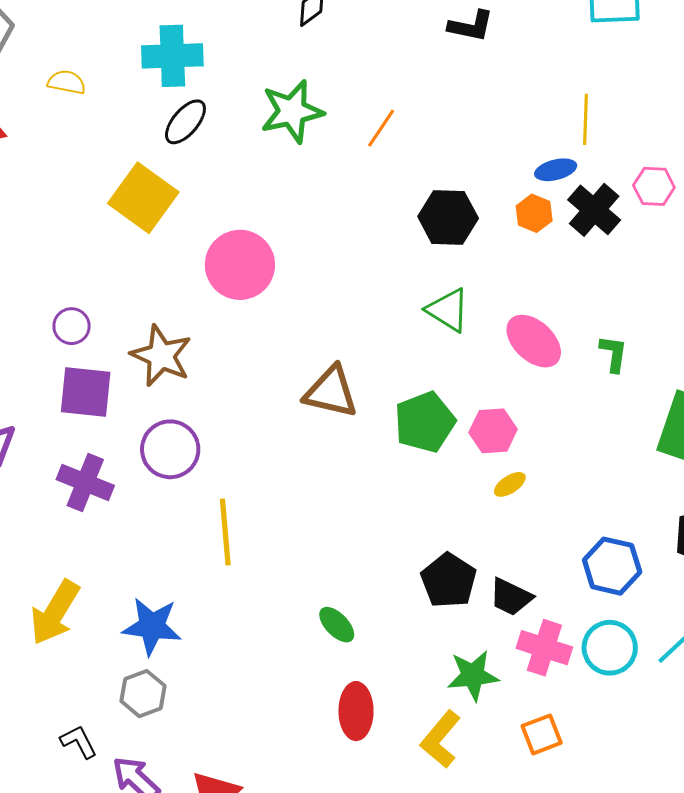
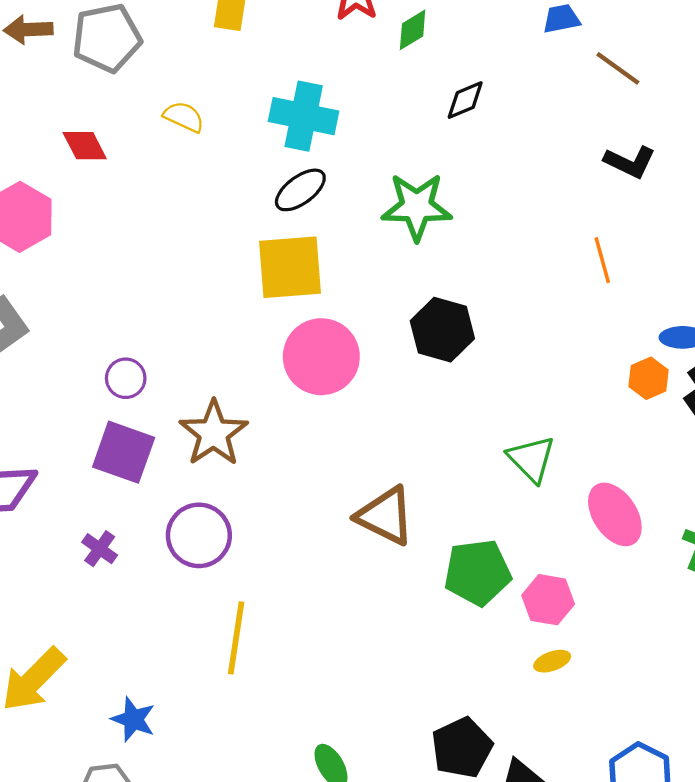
orange line: (381, 128) -> (602, 260), moved, turned -63
yellow square: (143, 198) -> (290, 267), moved, turned 36
black hexagon: (448, 217) -> (442, 330), moved
purple cross: (85, 483) -> (100, 549), size x0.6
blue star: (152, 626) -> (133, 719), size x0.7

